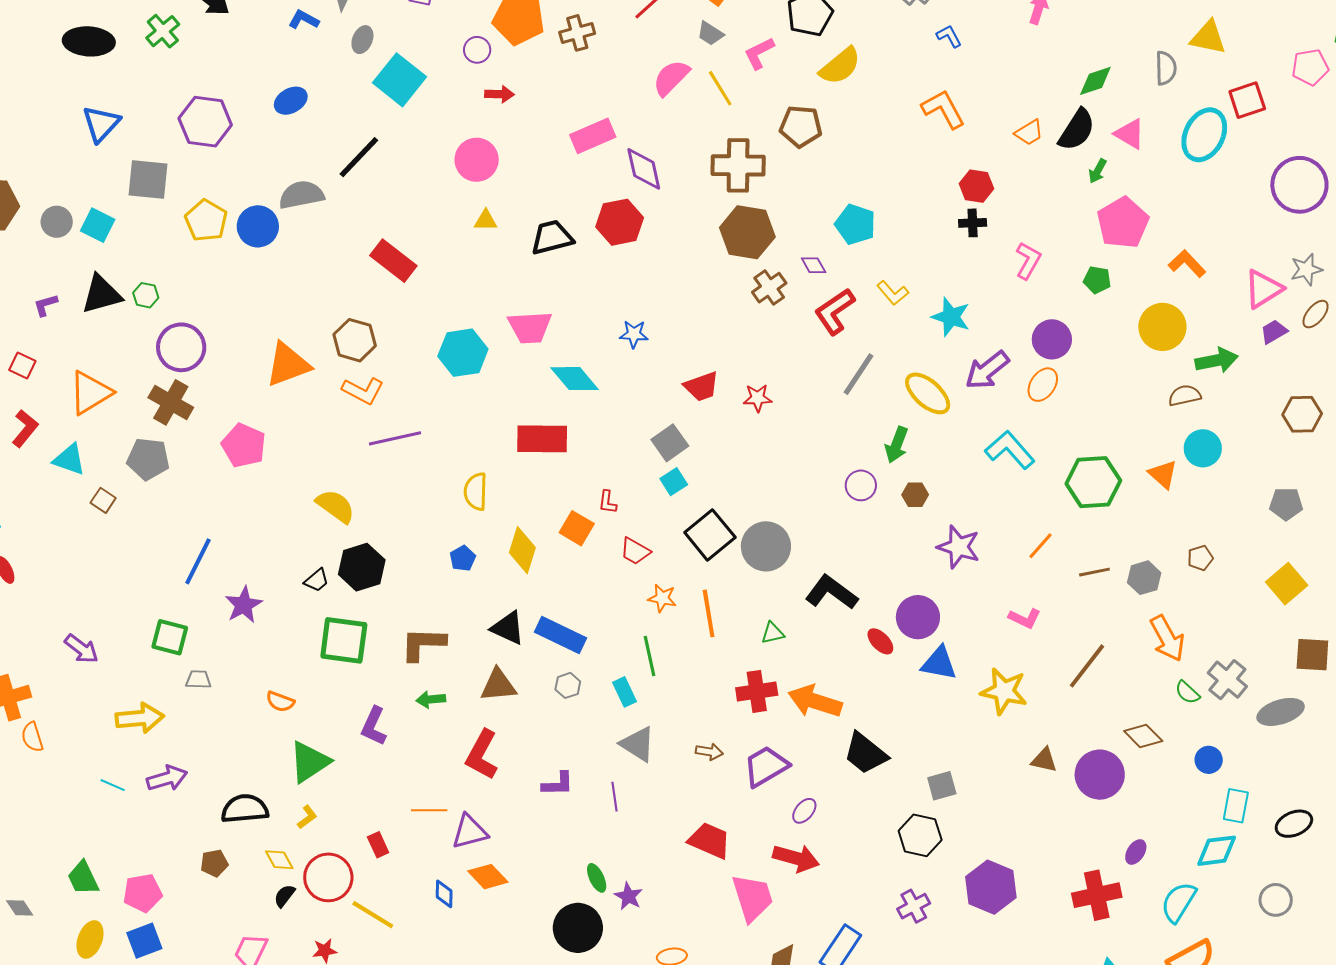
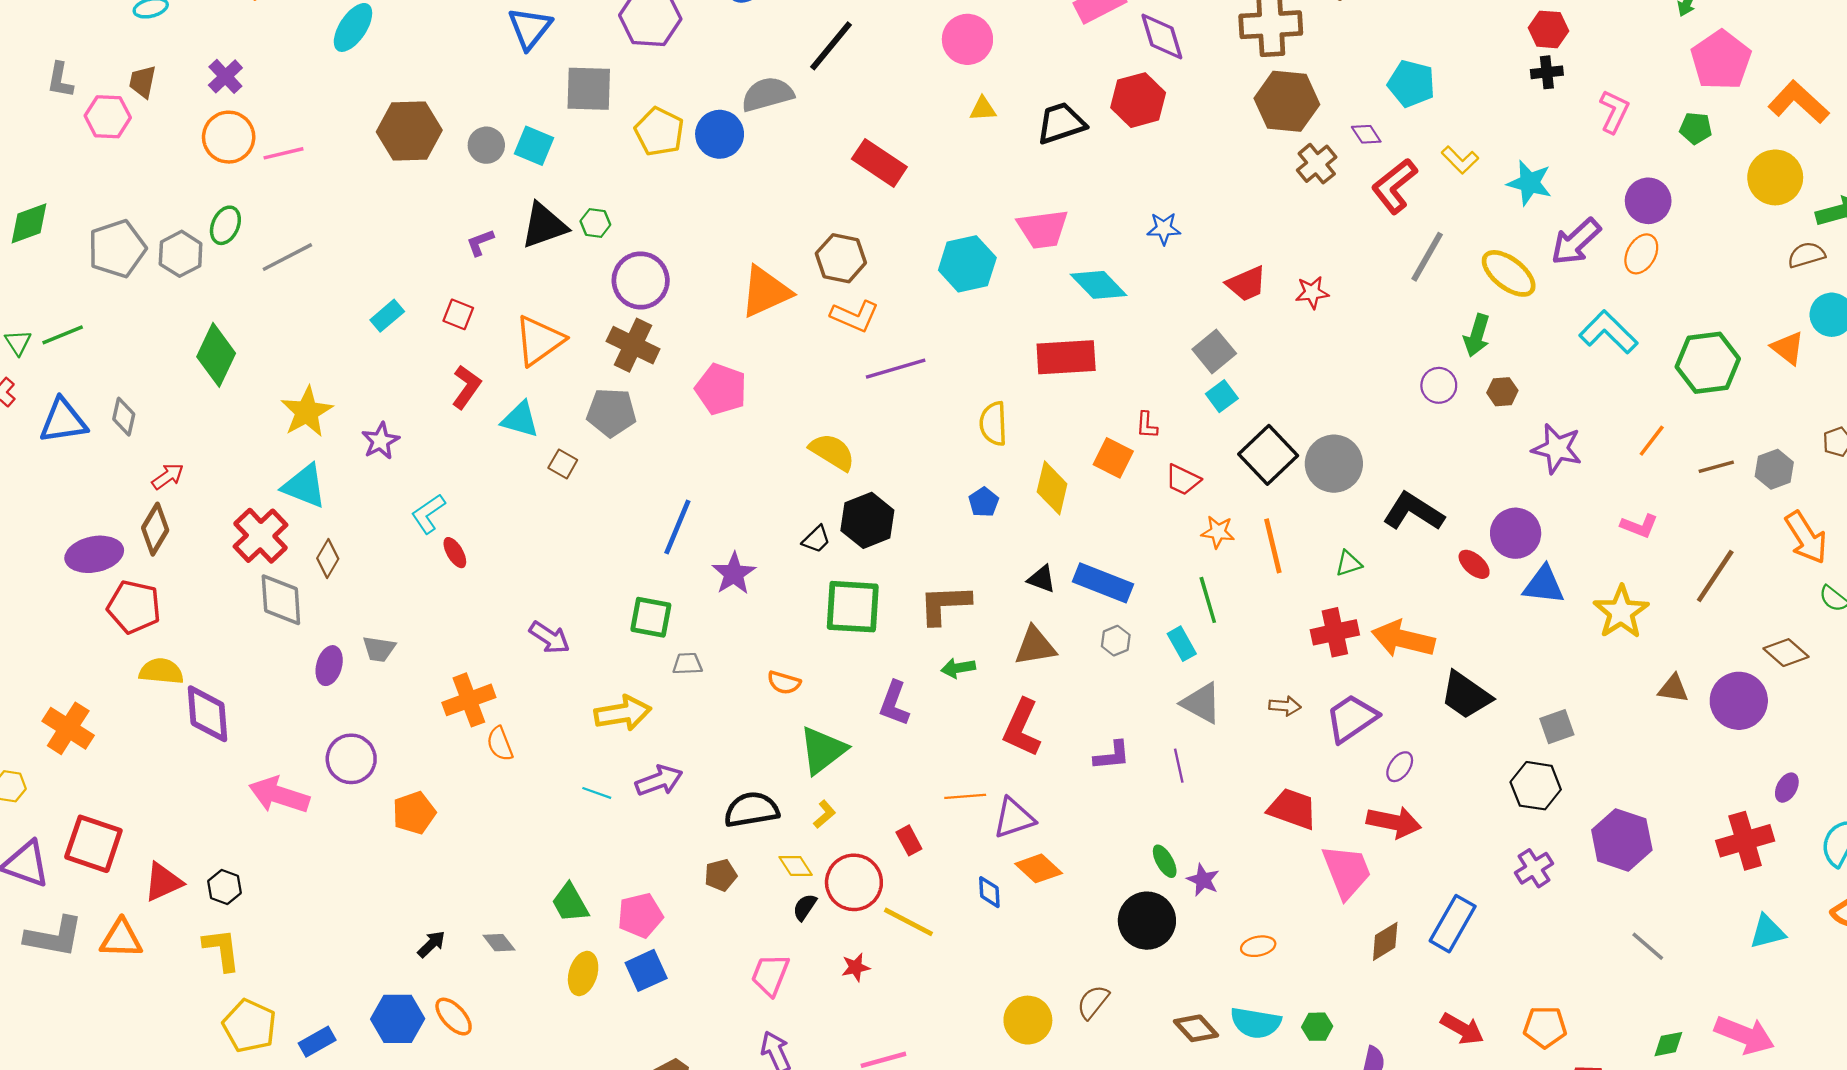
orange L-shape: (1187, 264) -> (1799, 102), size x1.4
black triangle: (508, 628) -> (1042, 579), size x0.7
yellow star: (1004, 691) -> (1621, 612), turned 30

